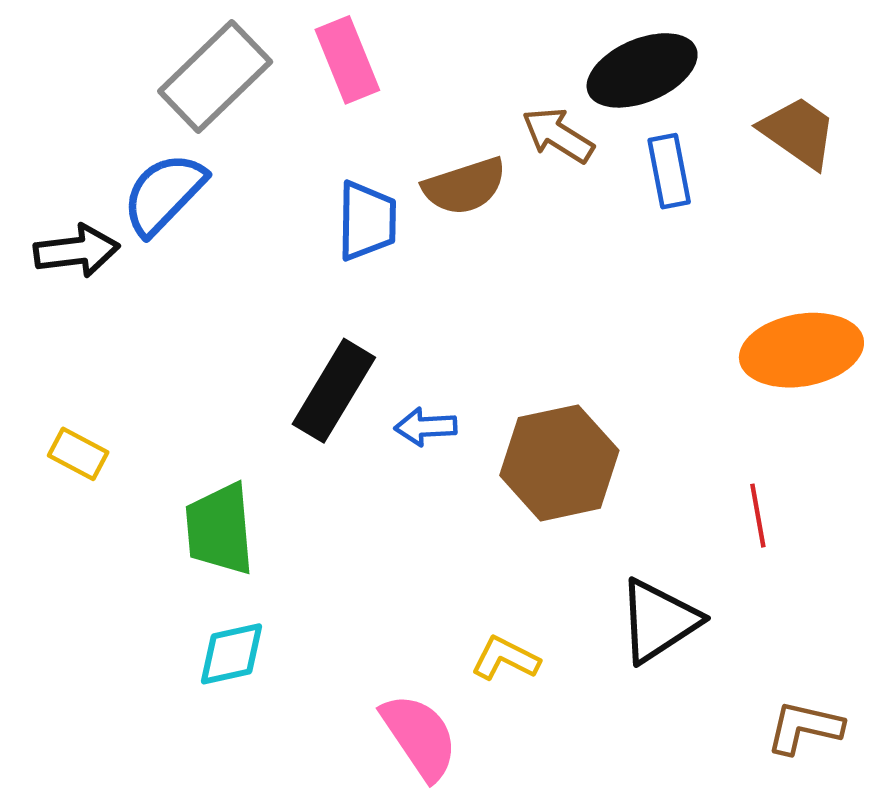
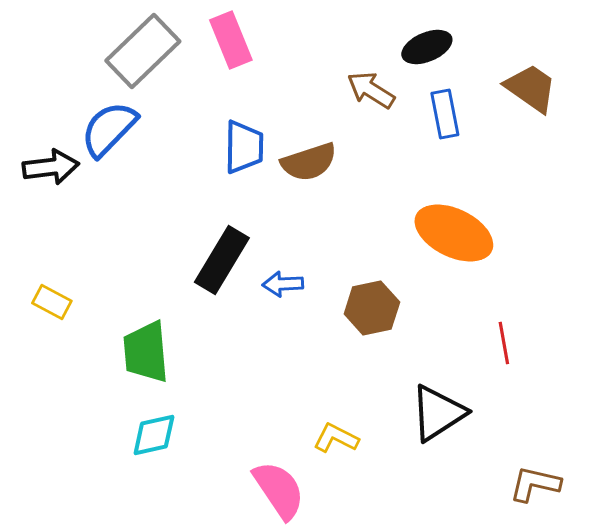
black ellipse: (642, 70) -> (427, 47), size x0.7
brown semicircle: (465, 186) -> (309, 162), moved
orange ellipse: (801, 350) -> (454, 233), moved, turned 36
brown hexagon: (559, 463) -> (372, 308), size x0.7

